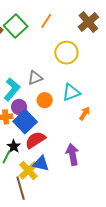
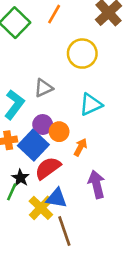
orange circle: (45, 100) -> (59, 132), moved
purple circle: (19, 107) -> (43, 124), moved
orange arrow: (85, 114) -> (80, 147), moved
brown line: (21, 188) -> (64, 231), moved

